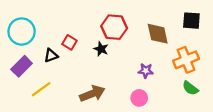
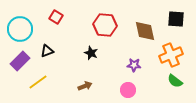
red square: (69, 42) -> (56, 17), moved
black star: (101, 49) -> (91, 53), moved
brown arrow: (92, 94) -> (85, 86), size x0.6

